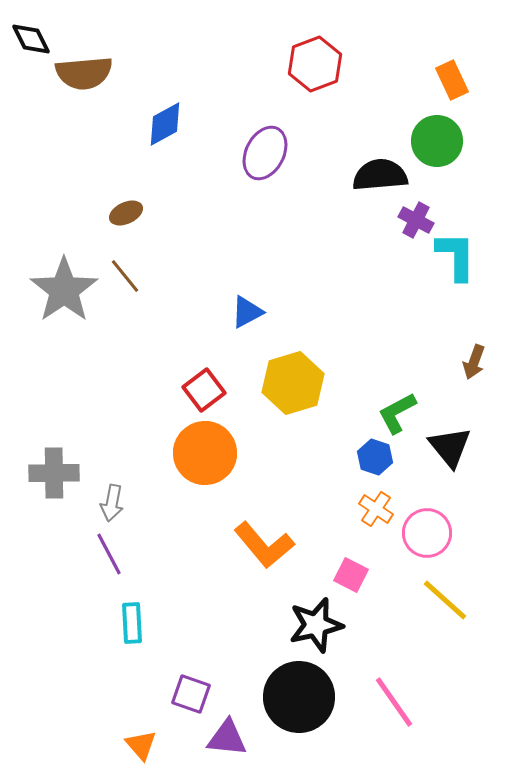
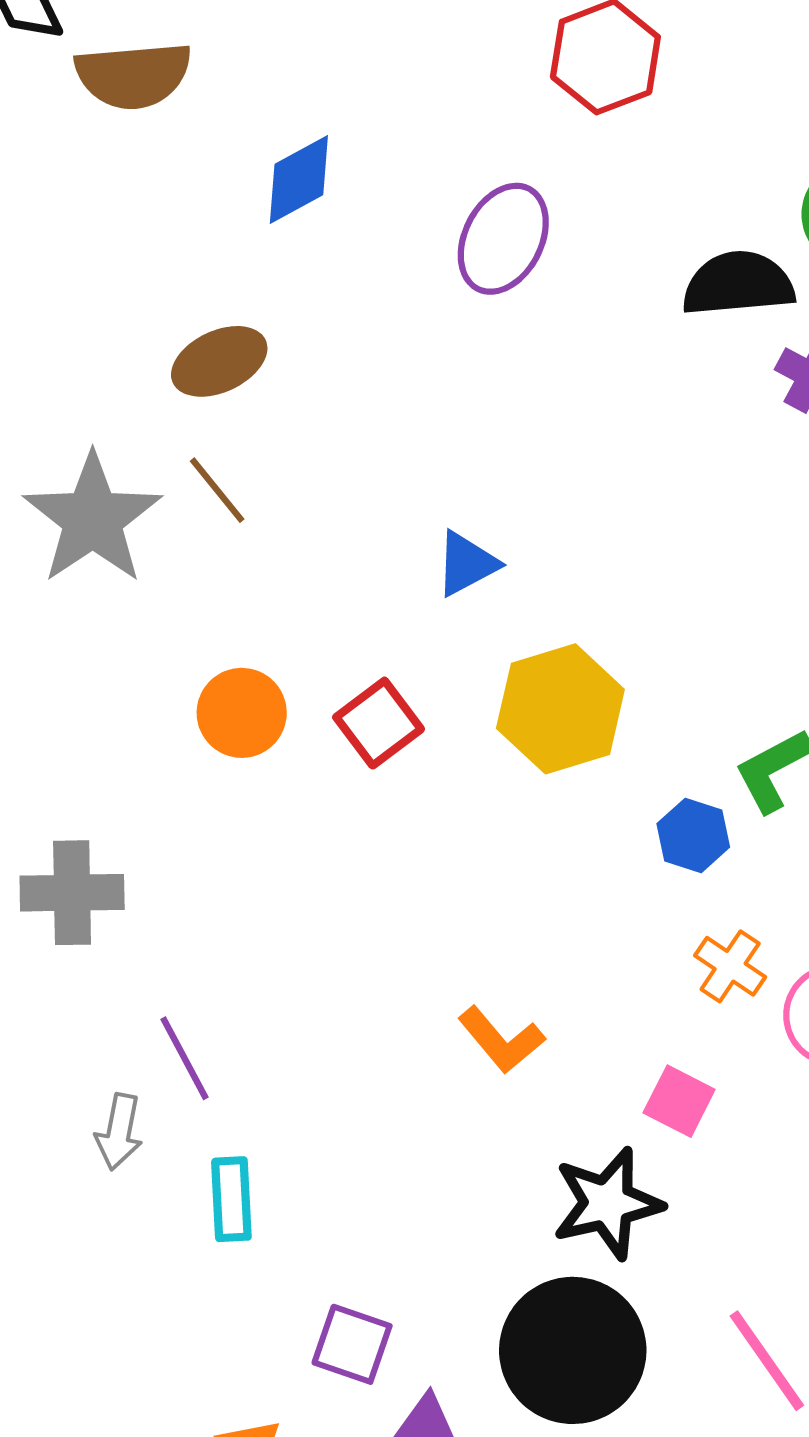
brown ellipse: (126, 213) -> (219, 361), size x1.4
orange circle: (205, 453) -> (242, 713), moved, size x0.7
blue hexagon: (375, 457) -> (693, 835), moved
gray arrow: (112, 503) -> (119, 1132), moved
orange L-shape: (264, 545) -> (501, 1040), size x0.7

